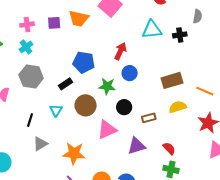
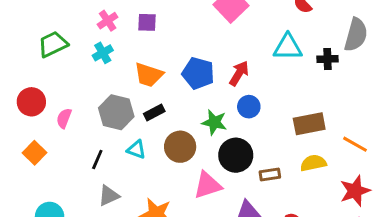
gray semicircle: (197, 16) -> (356, 35), size x1.6
orange trapezoid: (79, 18) -> (149, 75), moved
pink cross: (27, 25) -> (108, 21), turned -32
blue pentagon: (84, 62) -> (198, 73), moved
gray hexagon: (31, 76) -> (116, 112), moved
black circle: (124, 107) -> (236, 155), size x1.5
cyan triangle: (56, 110) -> (136, 150), turned -48

